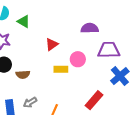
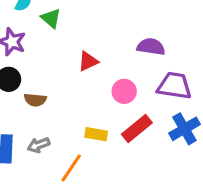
yellow rectangle: (61, 69) -> (96, 134), moved
red rectangle: (94, 100) -> (137, 129), moved

